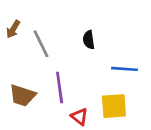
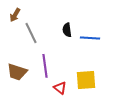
brown arrow: (13, 29) -> (15, 15), moved
blue line: (125, 69) -> (90, 38), moved

